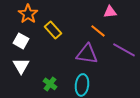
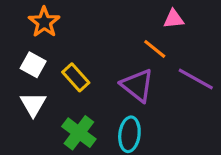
yellow rectangle: (53, 30) -> (76, 77), moved
purple triangle: (87, 54) -> (137, 85), turned 30
green cross: (50, 84) -> (79, 133), size x1.5

